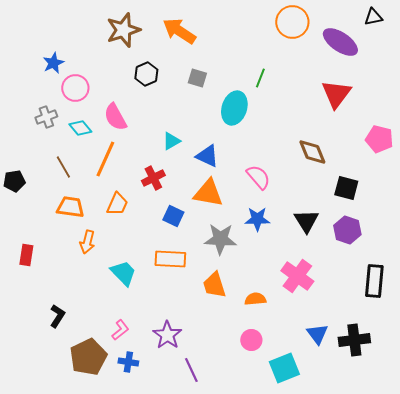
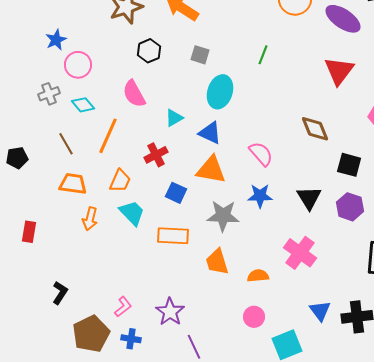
cyan ellipse: (234, 108) -> (220, 92), moved
pink semicircle: (115, 117) -> (134, 94), moved
cyan trapezoid: (123, 273) -> (132, 213), moved

